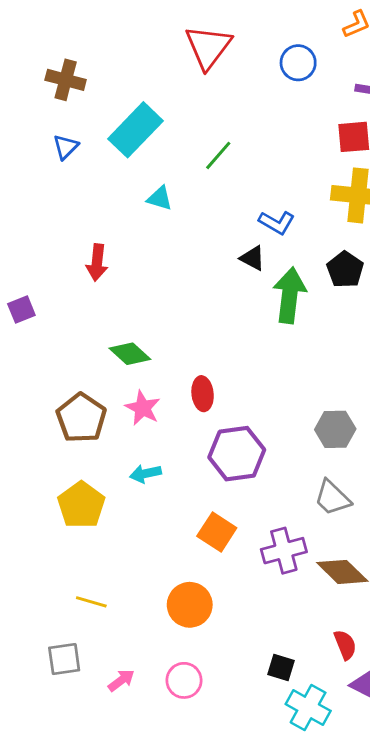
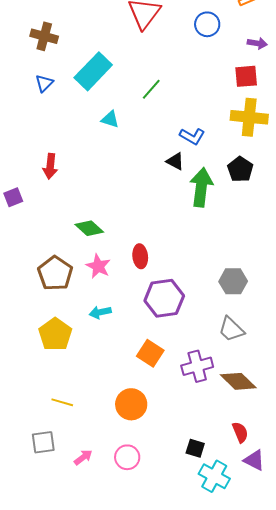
red arrow: (97, 262) -> (50, 166), moved

